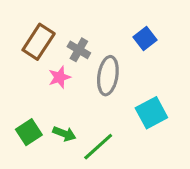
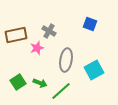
blue square: (145, 39) -> (90, 24), turned -32
brown rectangle: (39, 42) -> (16, 35), moved, turned 45
gray ellipse: (108, 76) -> (66, 60), moved

